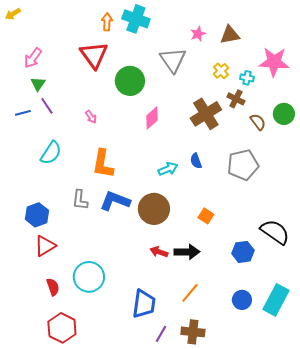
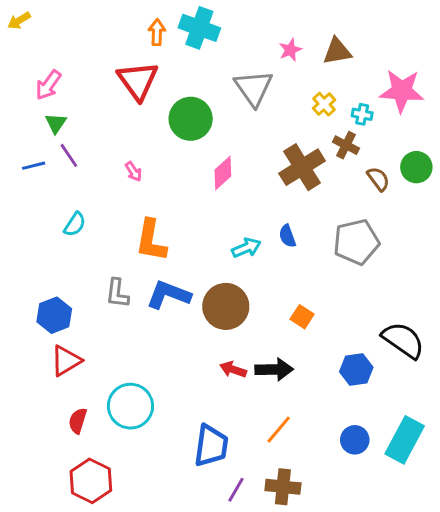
cyan semicircle: (51, 153) -> (75, 224), size x0.7
red semicircle: (53, 287) -> (78, 421), turned -144

